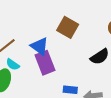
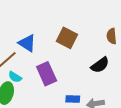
blue triangle: (40, 46) -> (27, 43), moved

